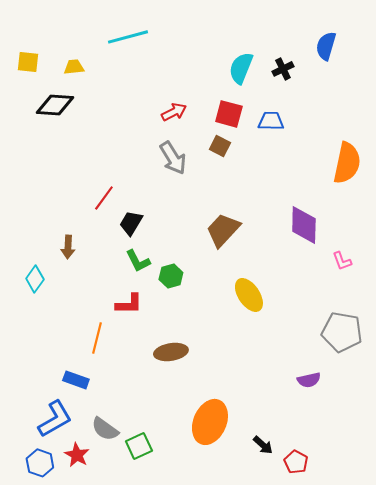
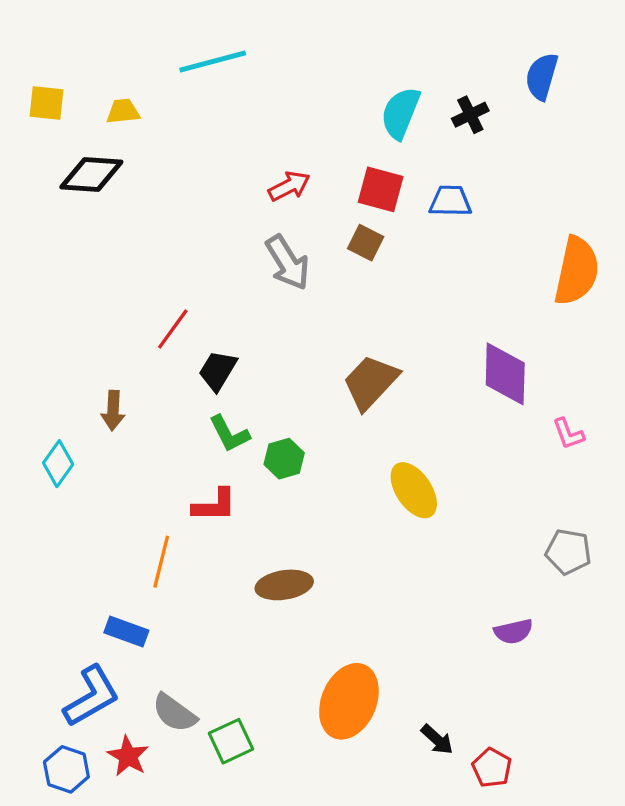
gray pentagon: (342, 332) -> (568, 552), size x0.7

